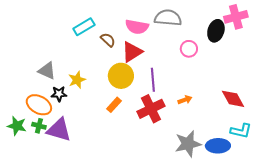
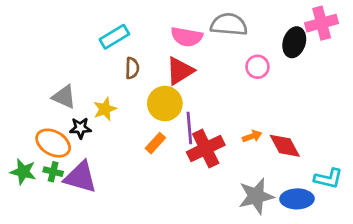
brown semicircle: (108, 40) -> (132, 68), moved, turned 49
purple line: (153, 80) -> (189, 128), moved
red diamond: (233, 99) -> (285, 146), moved

